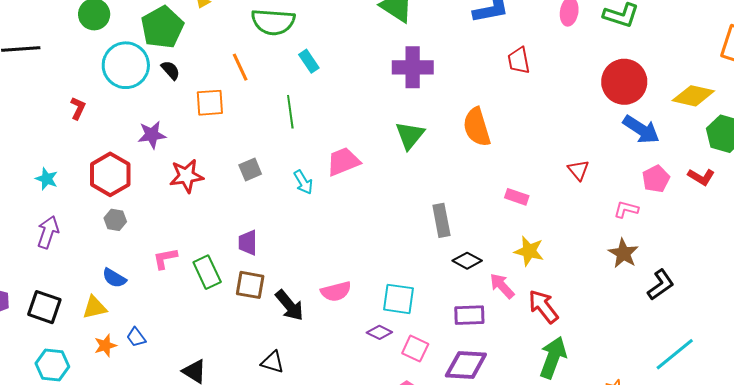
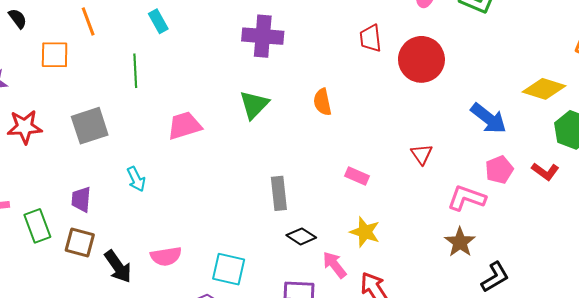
red circle: (624, 82) -> (421, 59), moved
orange semicircle: (477, 127) -> (322, 102), size x0.7
gray square: (250, 169) -> (90, 126), size x1.6
cyan arrow: (303, 182) -> (136, 179), moved
pink L-shape: (626, 209) -> (467, 198), size x1.5

